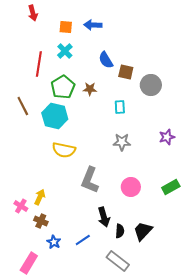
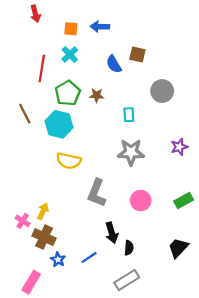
brown square: (126, 72) -> (137, 55), moved
gray star: (122, 142) -> (131, 152), size x1.4
brown cross: (41, 221) -> (44, 237), size x1.5
black trapezoid: (143, 231) -> (178, 248), moved
gray rectangle: (118, 261) -> (127, 280), turned -70

